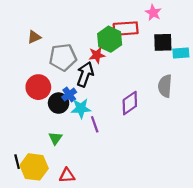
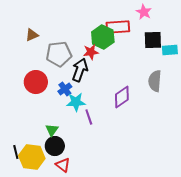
black circle: (59, 103) -> (55, 146), moved
red triangle: (67, 175) -> (63, 165), turned 42

